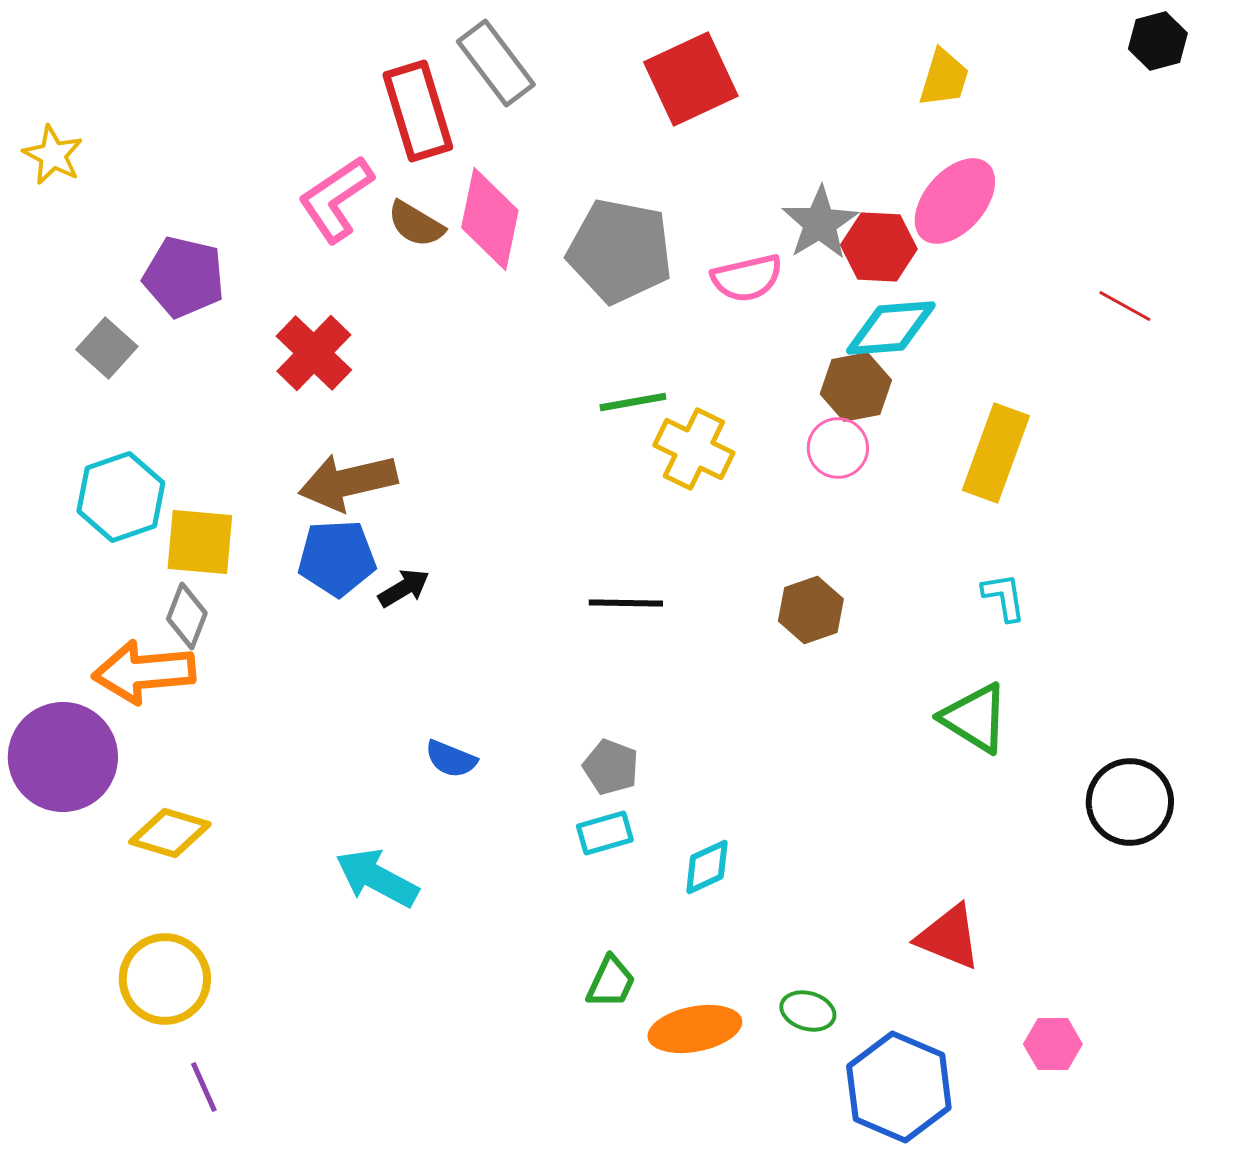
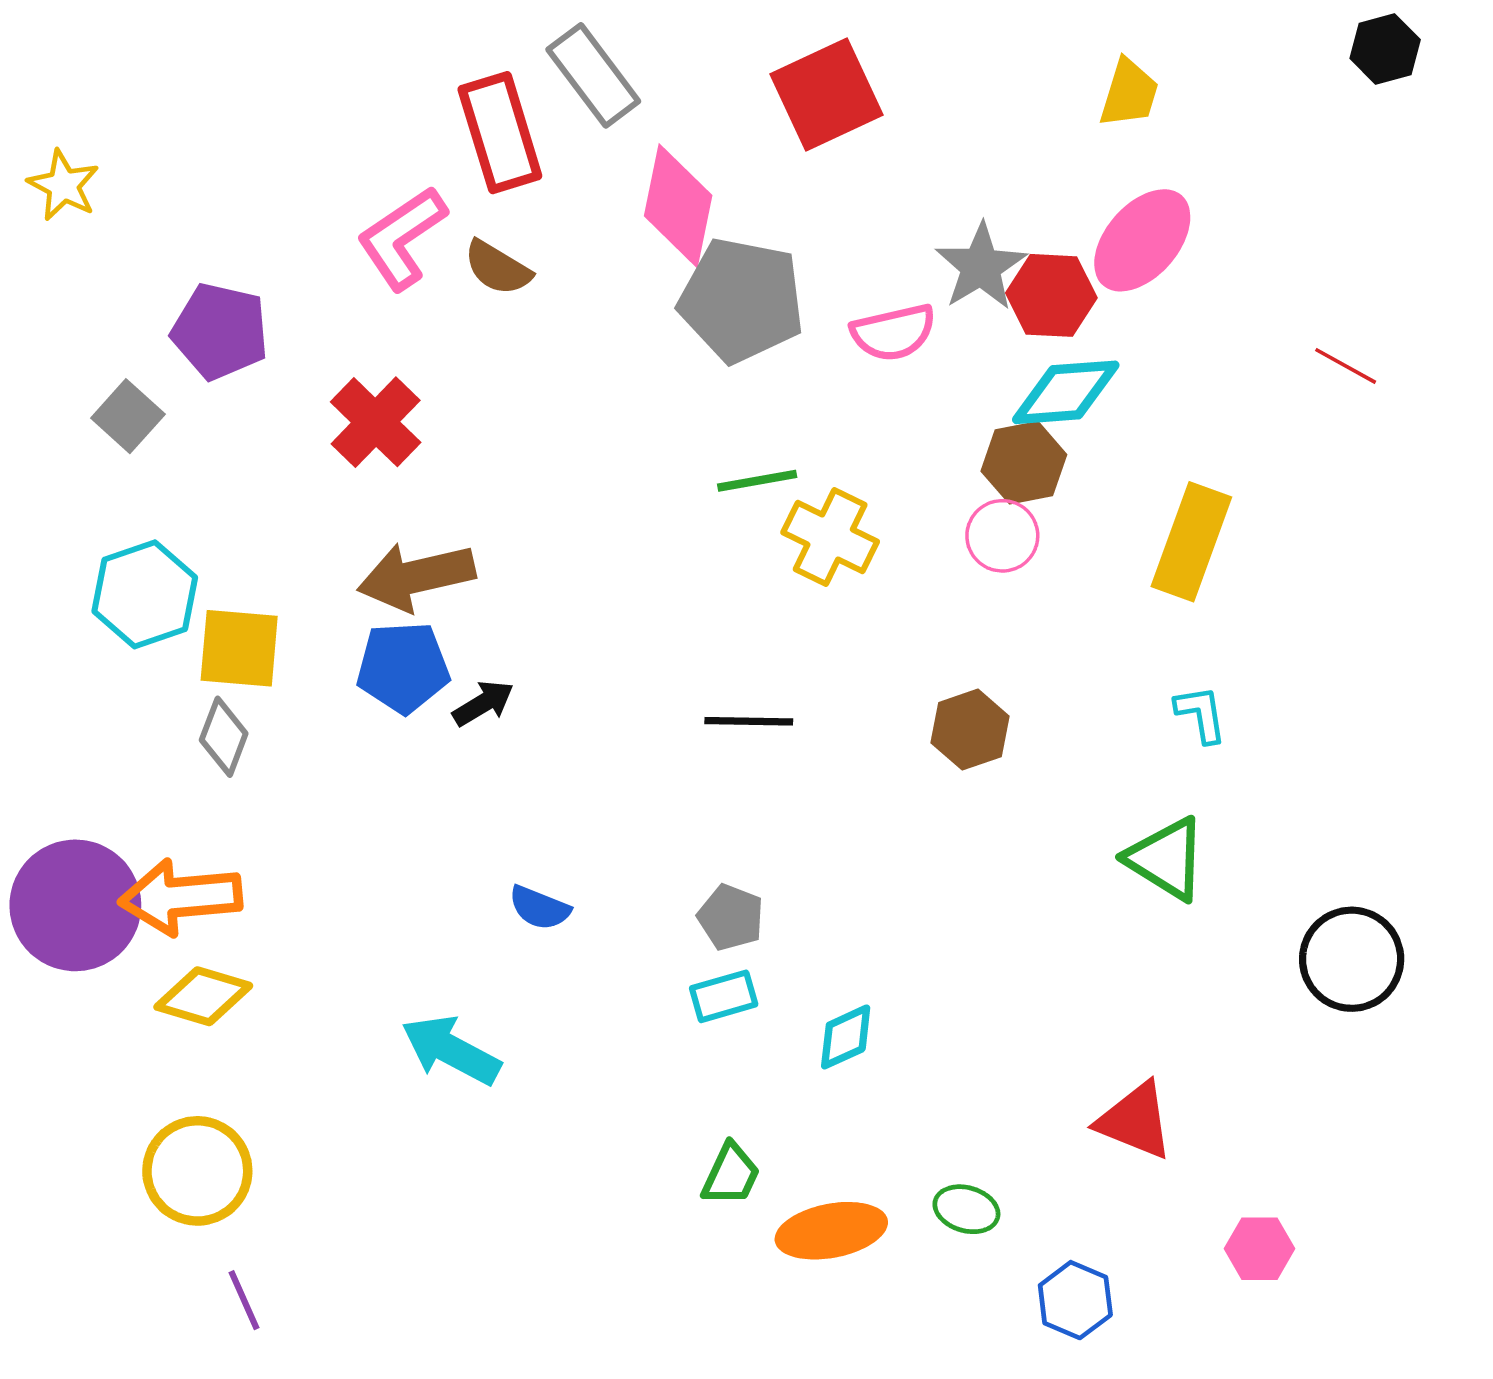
pink diamond: (490, 219) -> (678, 206), moved
orange arrow: (144, 672) -> (181, 897), moved
blue hexagon: (899, 1087) -> (1075, 1300), size x0.6

